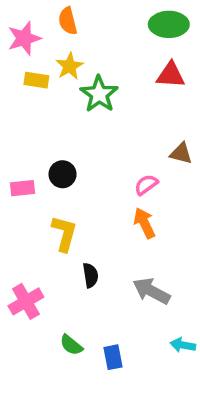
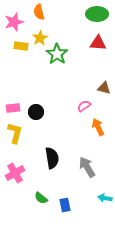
black circle: (63, 174) -> (36, 112), moved
orange arrow: (144, 223) -> (98, 127), moved
yellow L-shape: (64, 233) -> (15, 133), moved
black semicircle: (90, 275) -> (52, 158), size x1.5
gray arrow: (151, 291) -> (87, 167), turned 30

